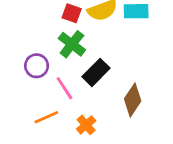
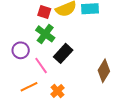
brown diamond: (133, 100) -> (104, 71), moved

